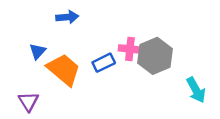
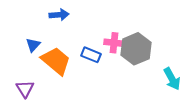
blue rectangle: (104, 63) -> (91, 55), turned 48

